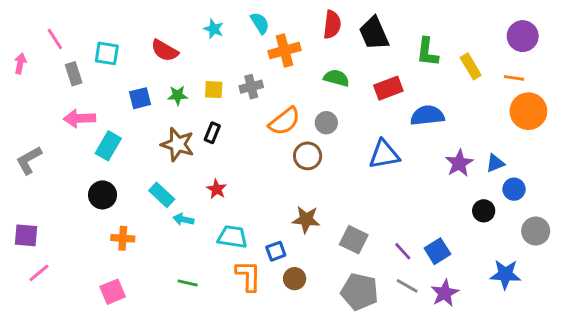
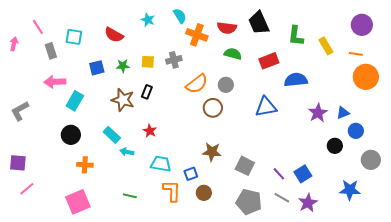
red semicircle: (332, 25) -> (227, 28), moved, turned 90
orange cross: (284, 51) -> (197, 35), turned 35
pink square: (113, 292) -> (78, 202), size x1.4

